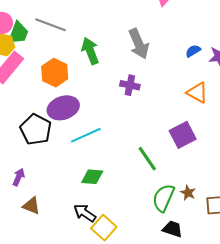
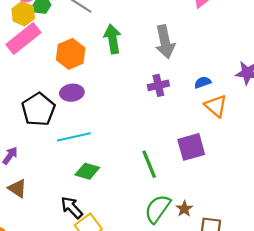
blue semicircle: (193, 51) -> (203, 82), moved
purple cross: (130, 85) -> (158, 85), moved, turned -36
purple ellipse: (63, 108) -> (72, 93), size x0.7
cyan line: (86, 135) -> (74, 137), moved

